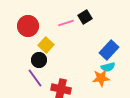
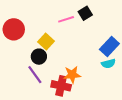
red circle: (28, 26) -> (14, 29), moved
orange star: (101, 78) -> (72, 75), moved

